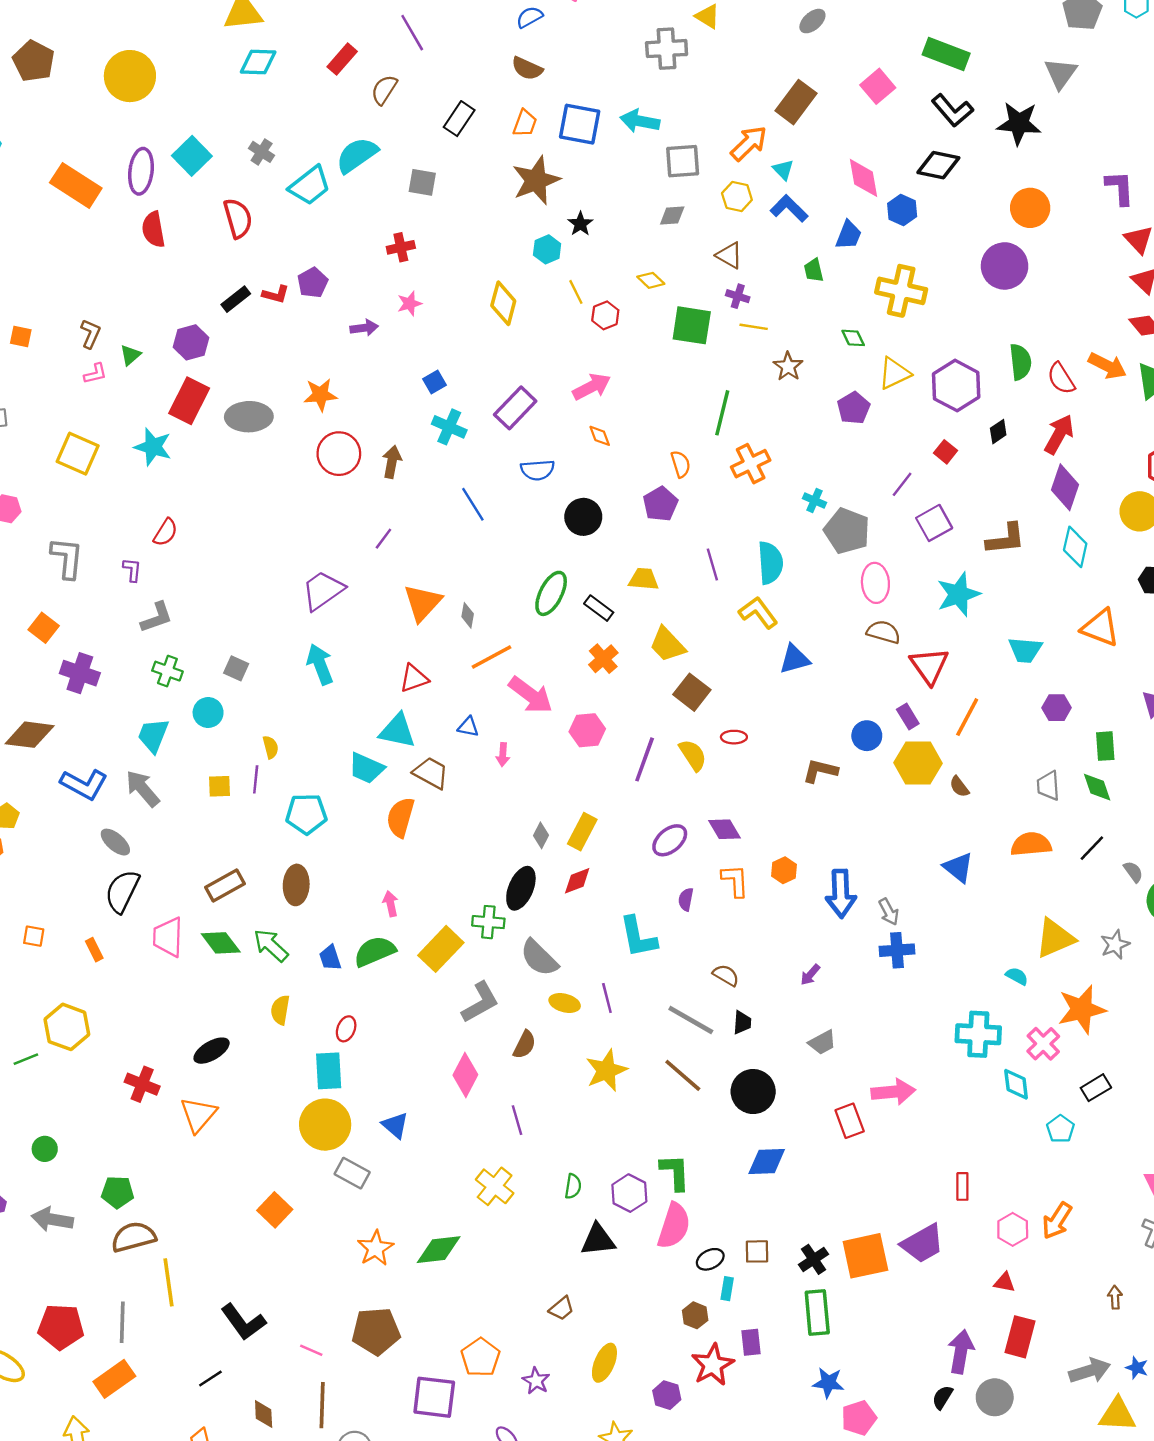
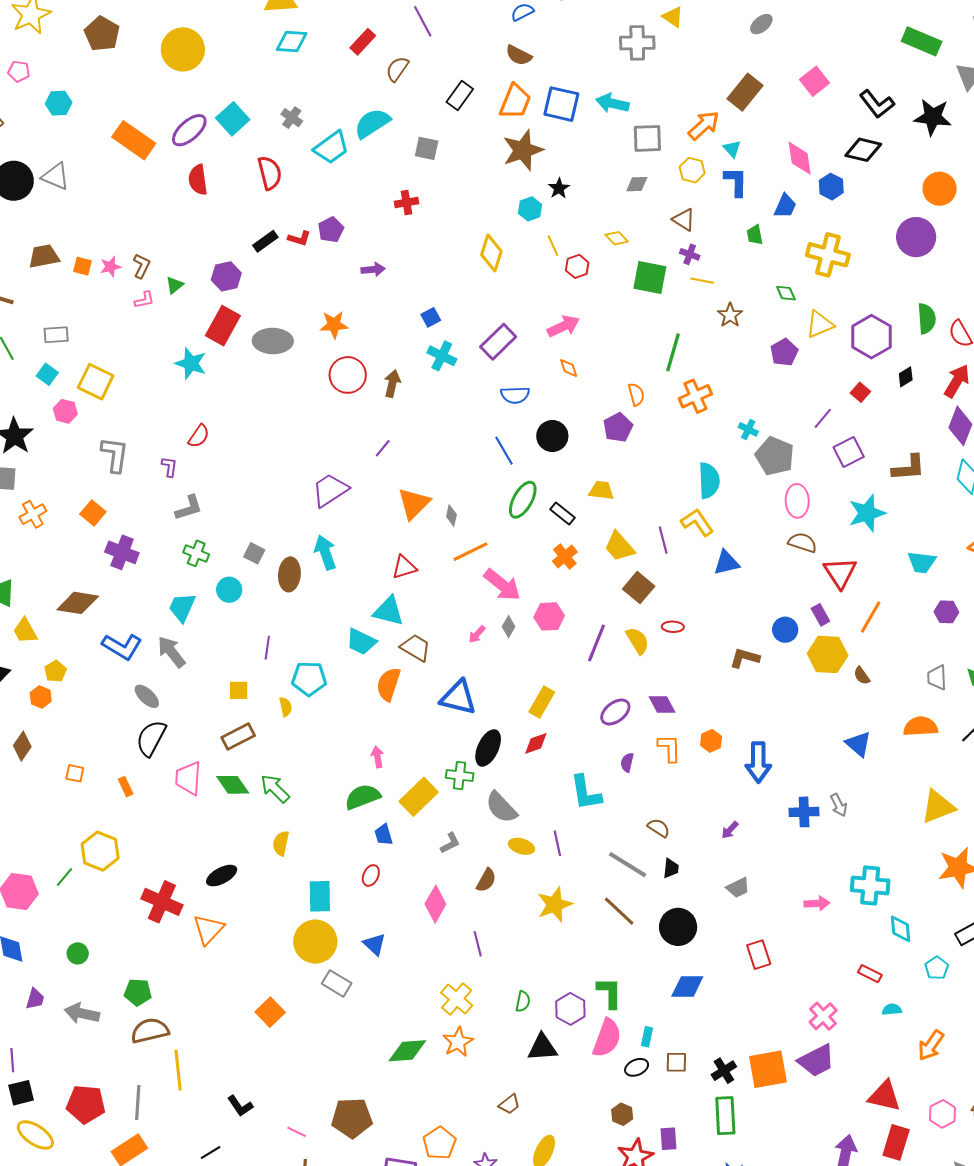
green rectangle: (946, 54) -> (922, 41), moved
orange trapezoid: (525, 123) -> (515, 102), size x1.5
purple ellipse: (141, 171) -> (189, 130), turned 39
blue L-shape: (789, 208) -> (736, 182), turned 44
pink star: (410, 304) -> (111, 267), moved
yellow square: (78, 454) -> (96, 382), moved
blue line: (473, 504) -> (504, 451), moved
purple line: (712, 564) -> (663, 540), moved
blue triangle: (468, 727) -> (458, 697), moved, size x2.0
yellow semicircle: (271, 747) -> (286, 707), moved
pink arrow: (503, 755) -> (477, 634), turned 36
yellow square: (220, 786) -> (239, 690), moved
gray diamond: (541, 835) -> (509, 627), moved
brown ellipse: (296, 885) -> (289, 574), moved
gray arrow: (889, 912) -> (839, 805), moved
blue trapezoid: (330, 958) -> (384, 835), moved
cyan semicircle: (1017, 976) -> (892, 1009), moved, turned -36
gray L-shape: (480, 1002) -> (450, 843), size x0.6
red ellipse: (346, 1029) -> (371, 875), moved
pink cross: (1043, 1044) -> (823, 1016), moved
green line: (26, 1059) -> (64, 877), turned -30
red cross: (142, 1084) -> (162, 902), size x1.4
pink arrow: (893, 1092) -> (817, 903), moved, size x0.7
red rectangle: (962, 1186) -> (870, 974), moved, turned -65
pink hexagon: (1013, 1229) -> (943, 1114), moved
orange star: (376, 1248) -> (458, 1042), moved
red triangle: (1004, 1282) -> (885, 1096), size x1.8
cyan rectangle: (727, 1289) -> (647, 1037), moved
black L-shape: (243, 1322) -> (240, 1106), size x0.7

